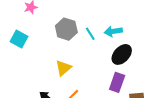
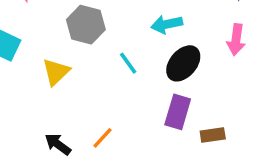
cyan line: (90, 34) -> (128, 63), moved
yellow triangle: (63, 68) -> (56, 72), moved

